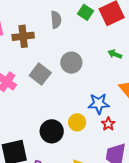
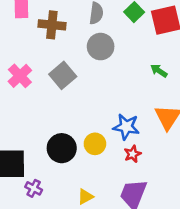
gray circle: (71, 63) -> (101, 47), moved

